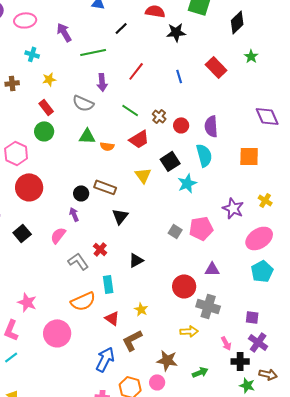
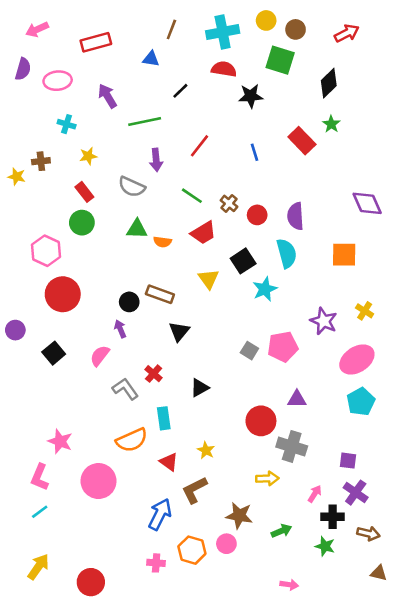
green star: (251, 56) -> (331, 124), moved
pink arrow: (226, 343) -> (315, 494), turned -120
green star: (247, 385) -> (325, 546), moved

